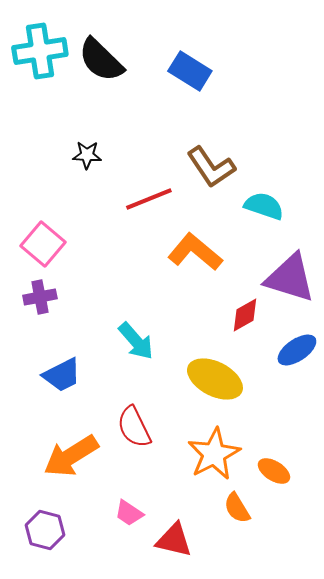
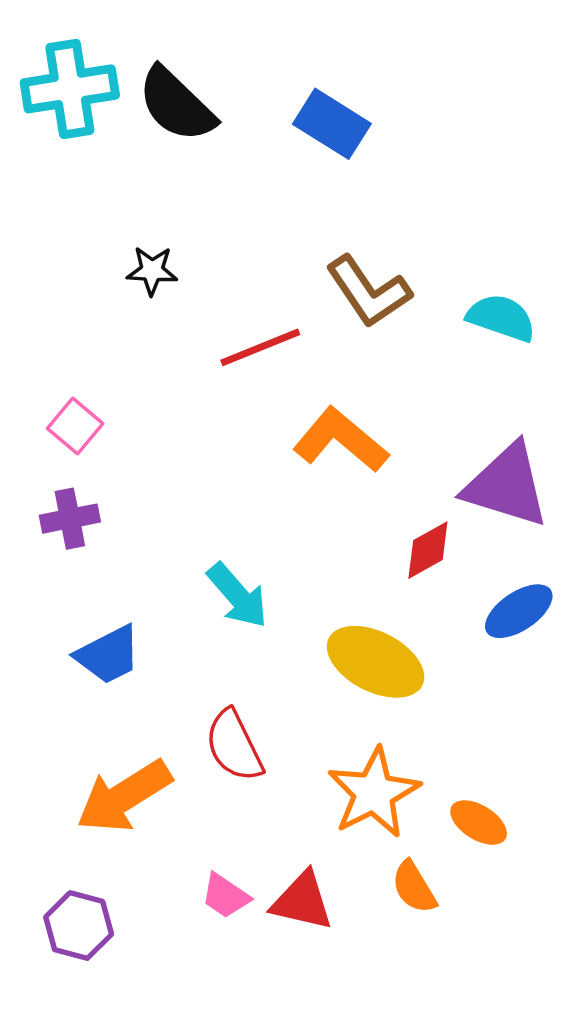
cyan semicircle: (264, 206) -> (501, 318), moved
pink square: (43, 244) -> (75, 426), size x0.7
red triangle: (174, 540) -> (302, 901), moved

